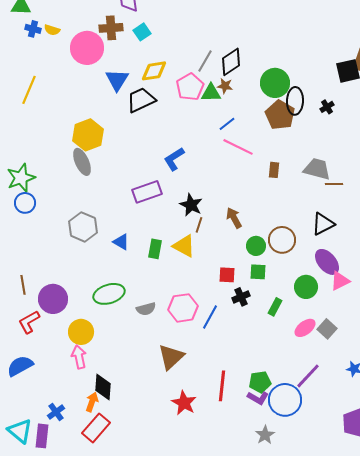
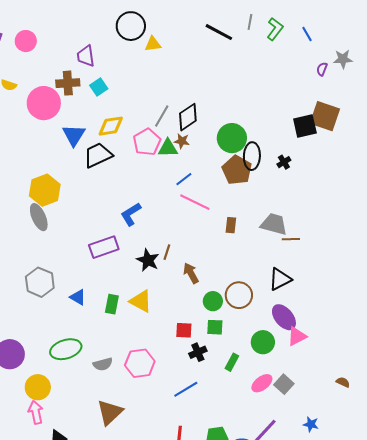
brown line: (199, 225) -> (167, 252), moved
blue line: (210, 317) -> (186, 389), moved, turned 30
brown triangle: (171, 357) -> (110, 412), moved

